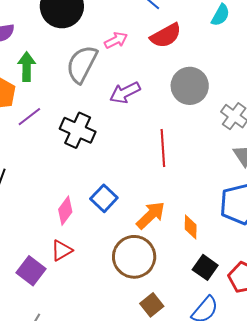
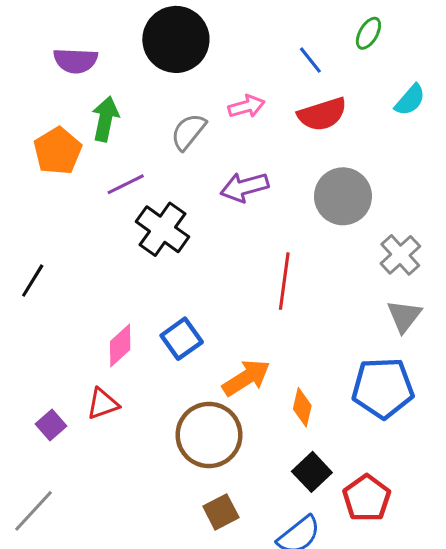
gray semicircle: (82, 64) -> (188, 132), size x0.7
purple line: (29, 117) -> (126, 184), moved
purple square: (31, 271) -> (51, 425), size x0.7

